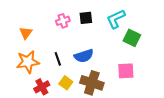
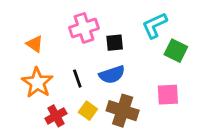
black square: (86, 18) -> (115, 43), moved
pink cross: (63, 21) -> (84, 28), size x1.5
orange triangle: (26, 33) -> (35, 44), turned -32
orange star: (28, 62) -> (37, 83), turned -30

